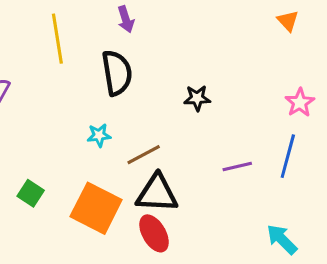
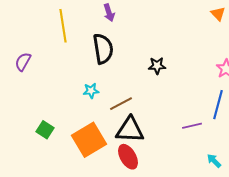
purple line: (237, 167) -> (192, 126), moved
orange square: (96, 208) -> (89, 140), turned 32
cyan arrow: (282, 239) -> (214, 161), size x0.7

